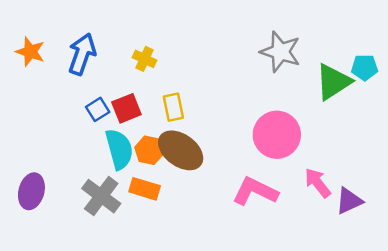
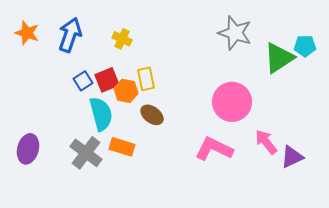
orange hexagon: (149, 150) -> (126, 91), moved
brown ellipse: (181, 150) -> (152, 115), size x0.6

